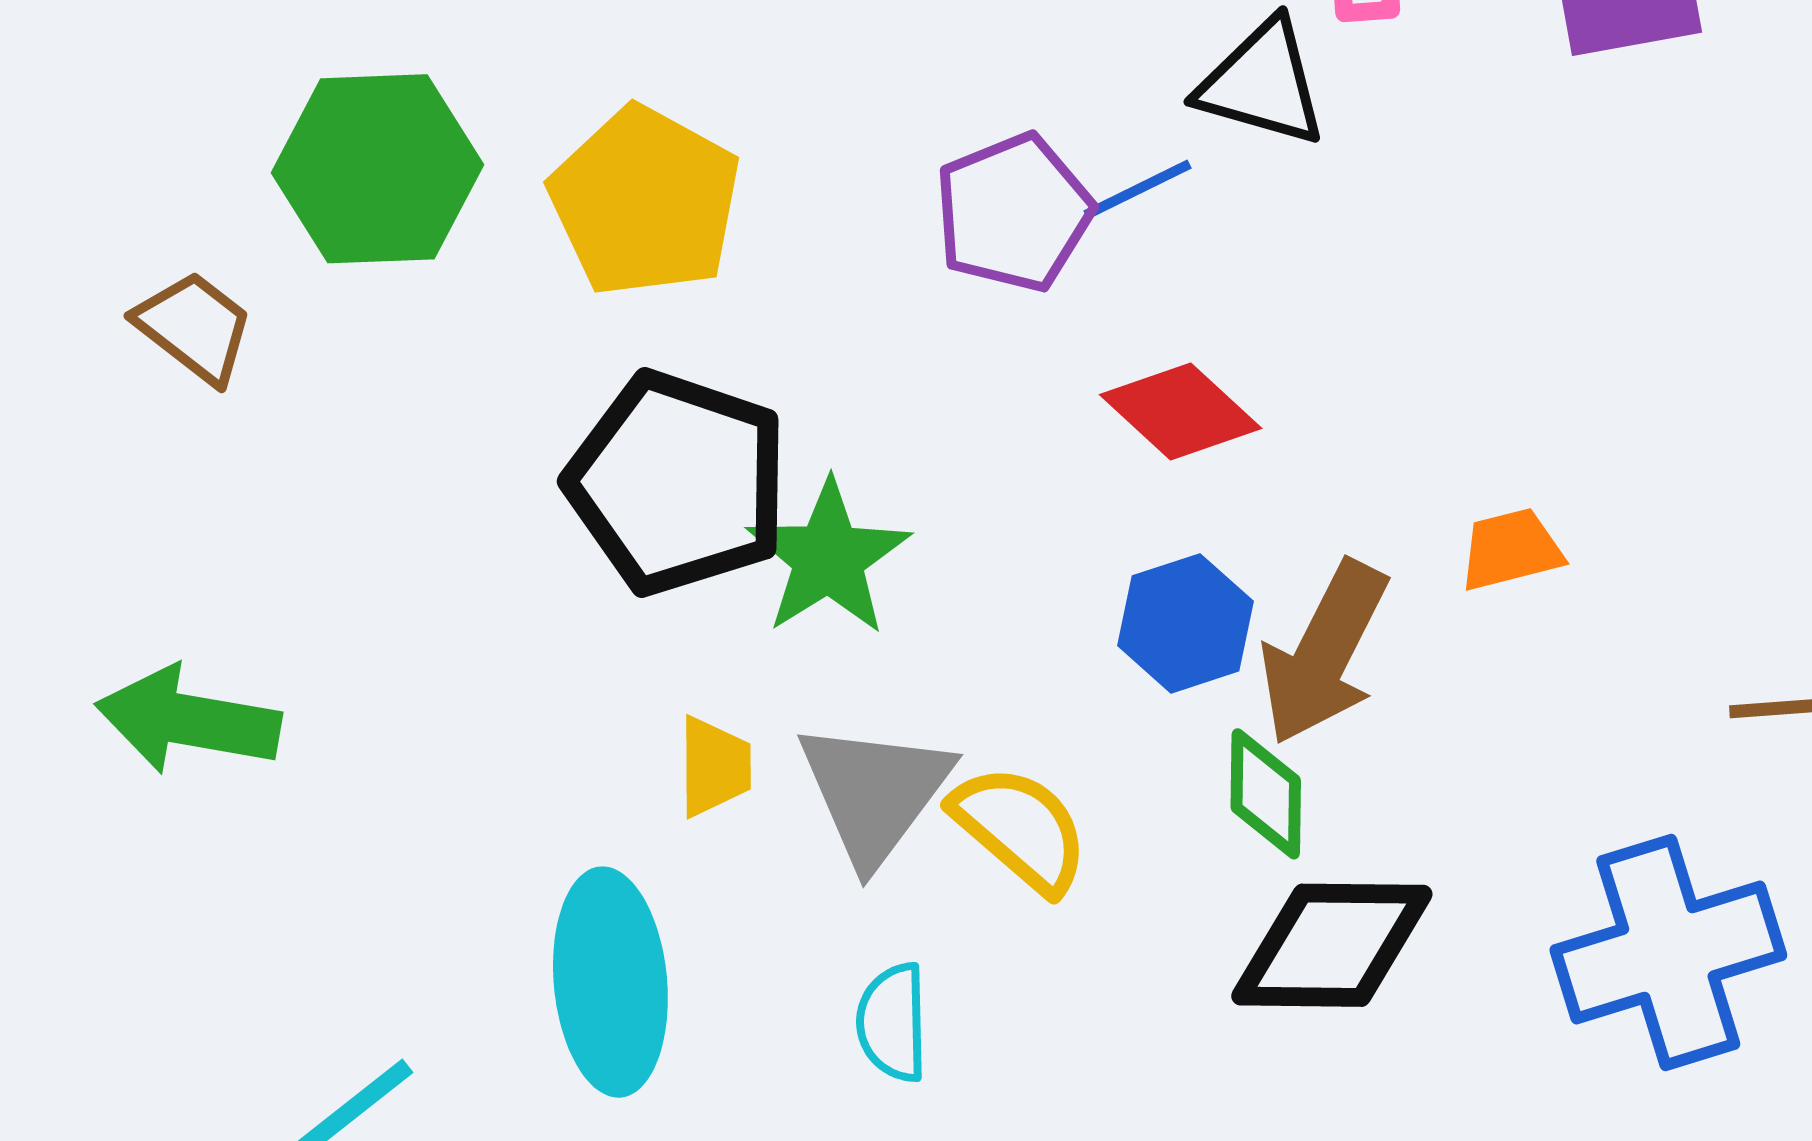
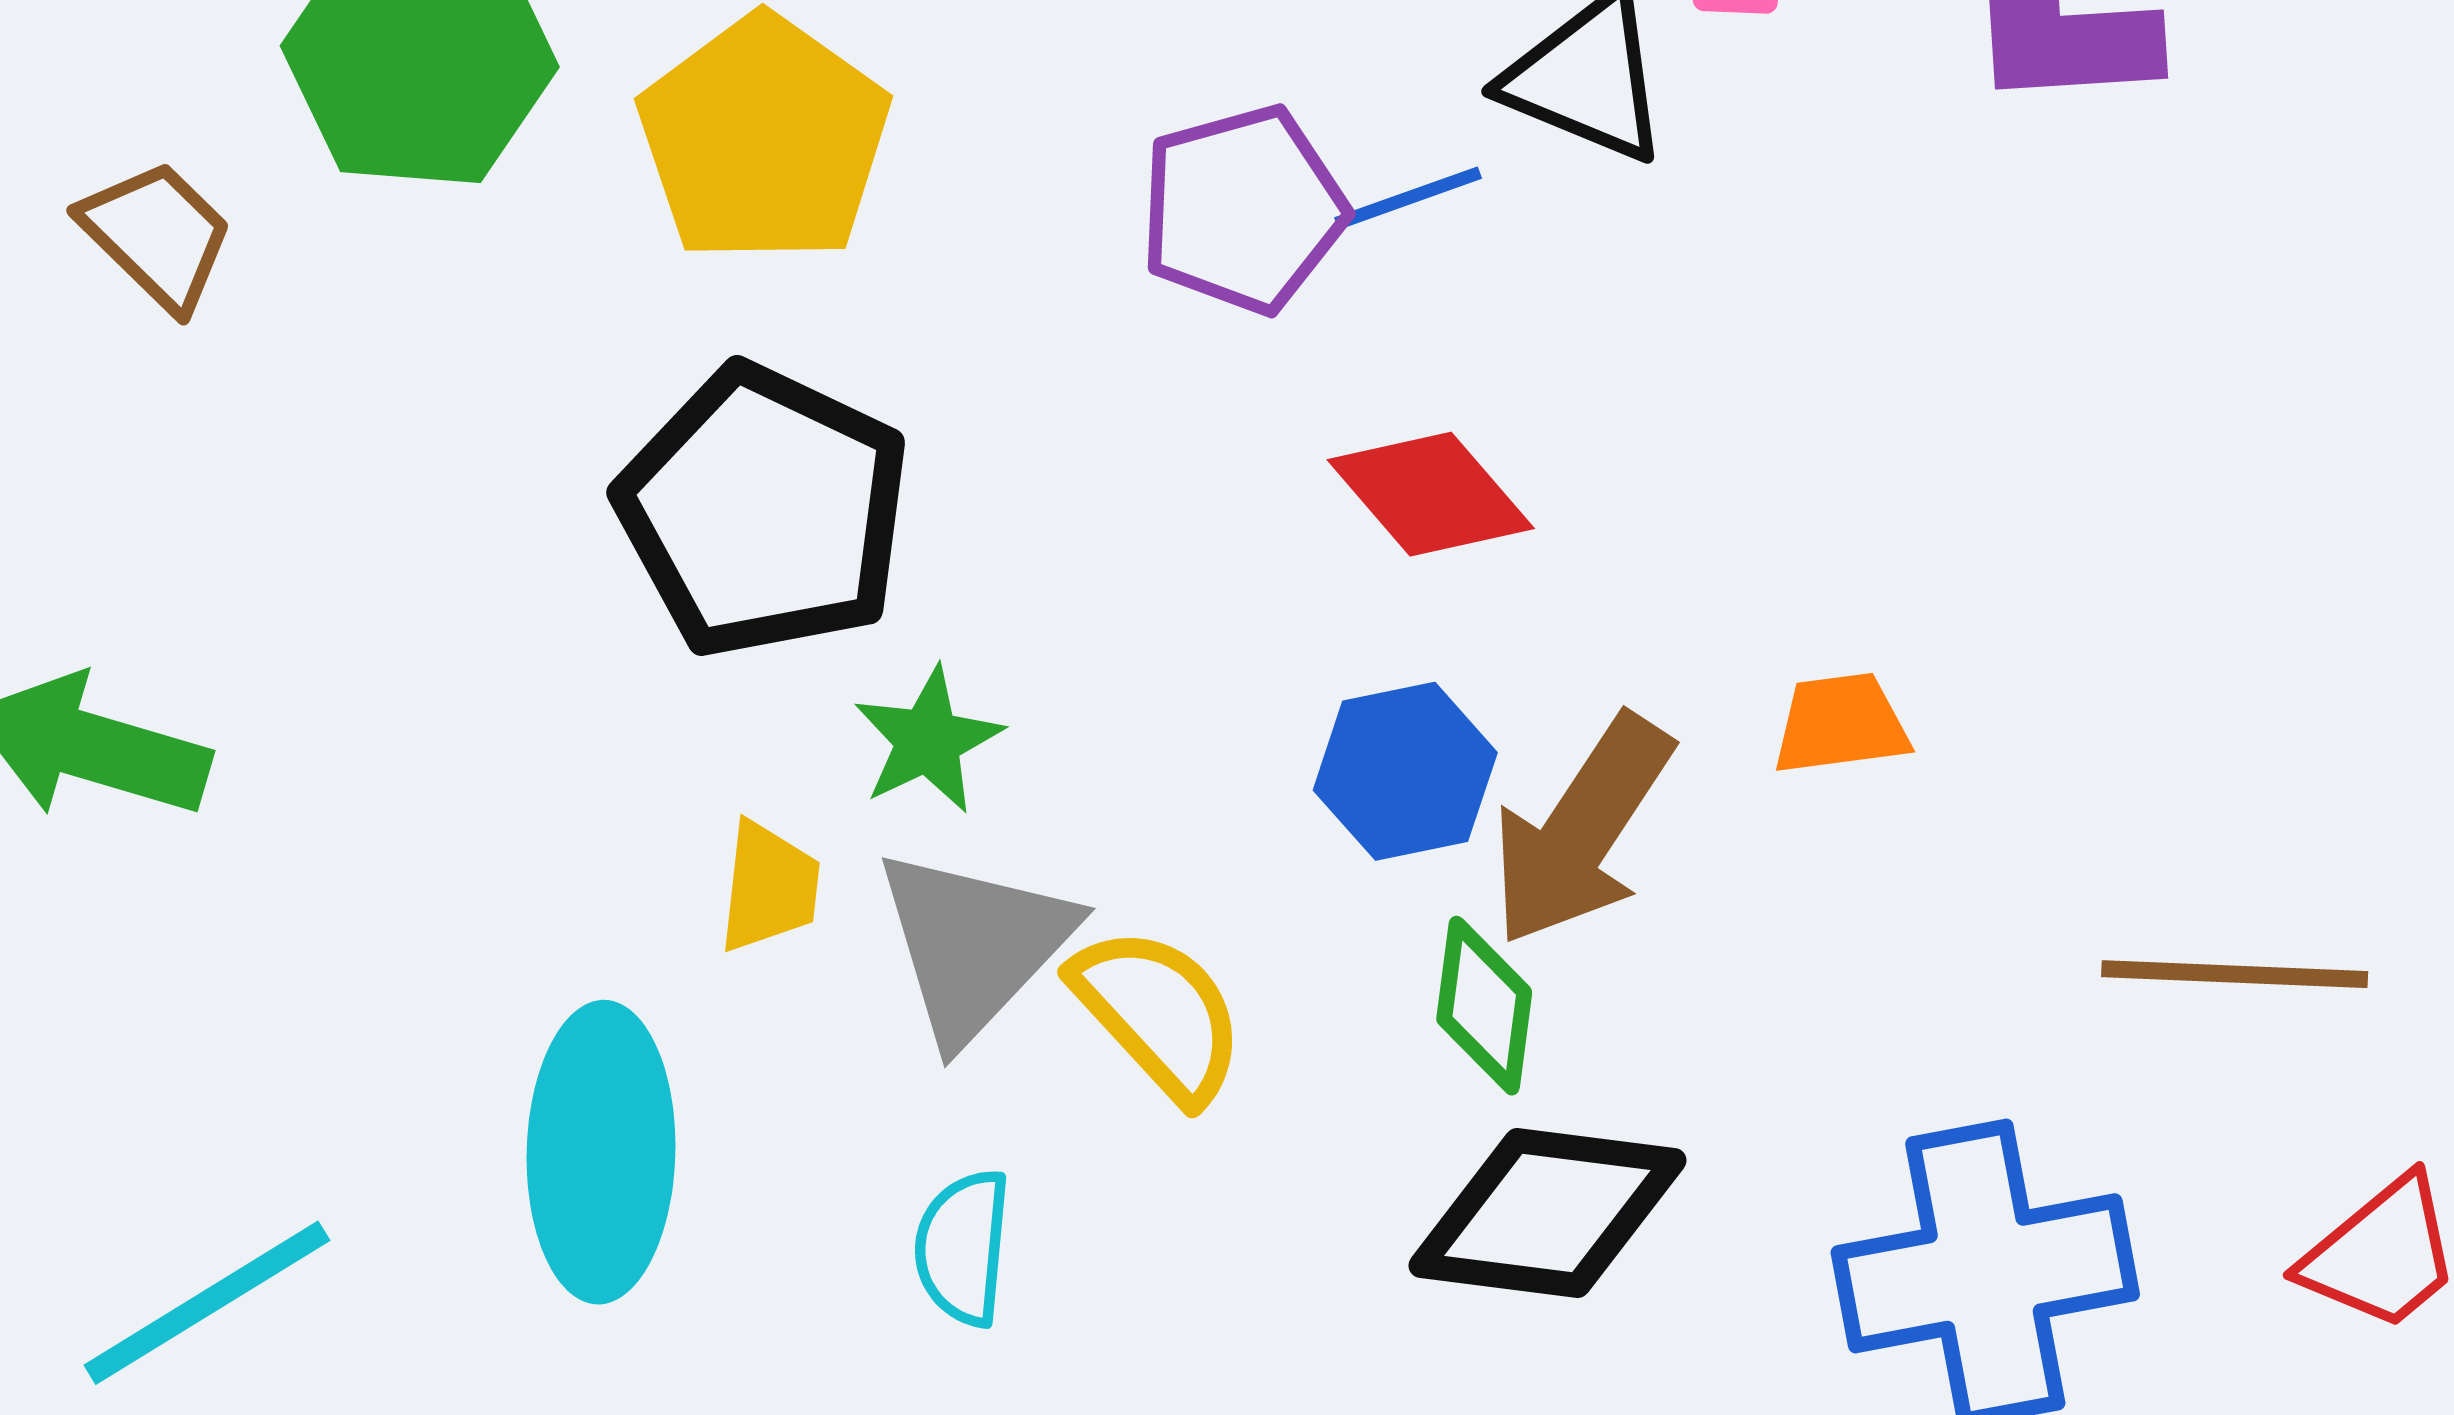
green star: (828, 558) -> (928, 740), moved, size x0.7

